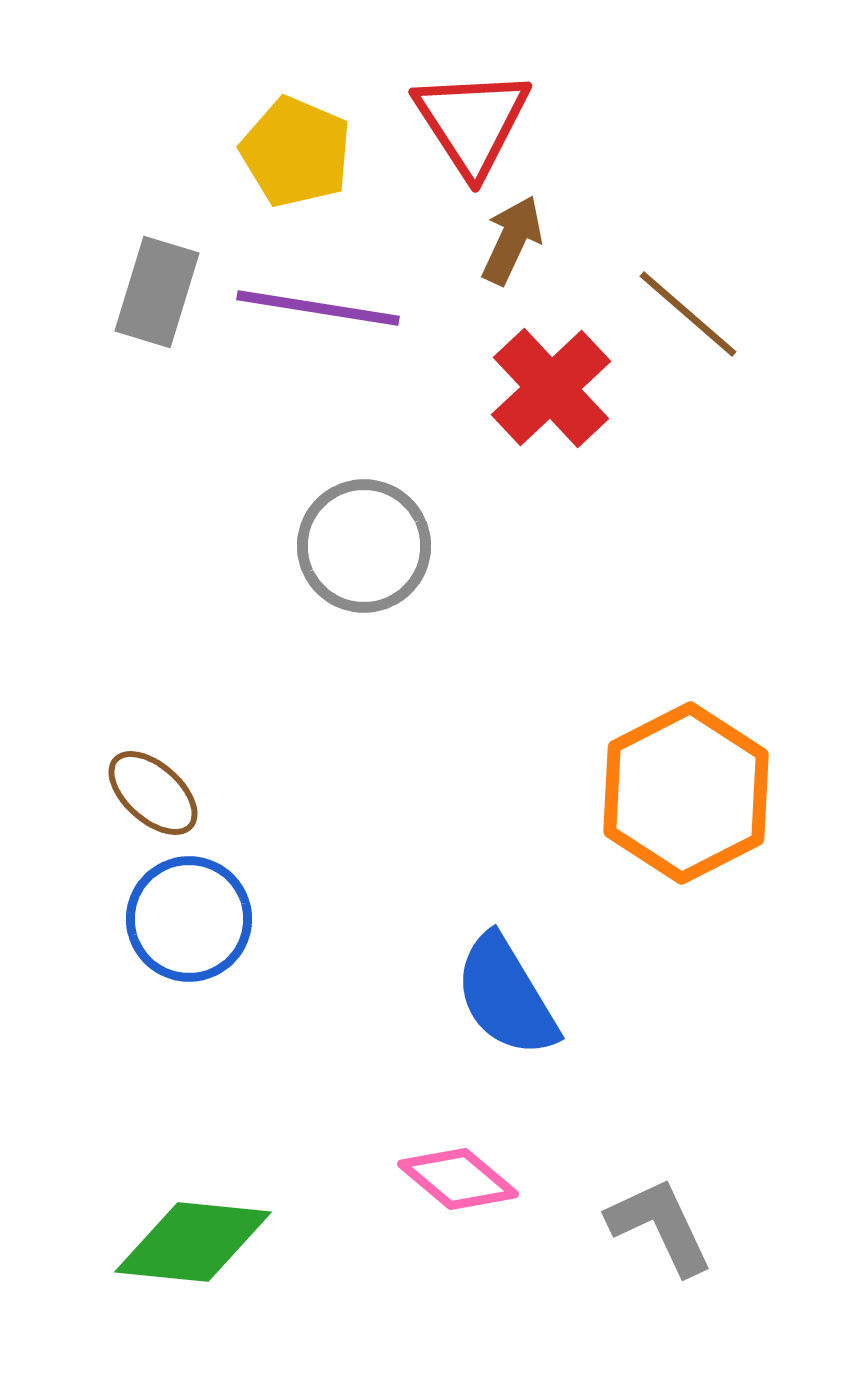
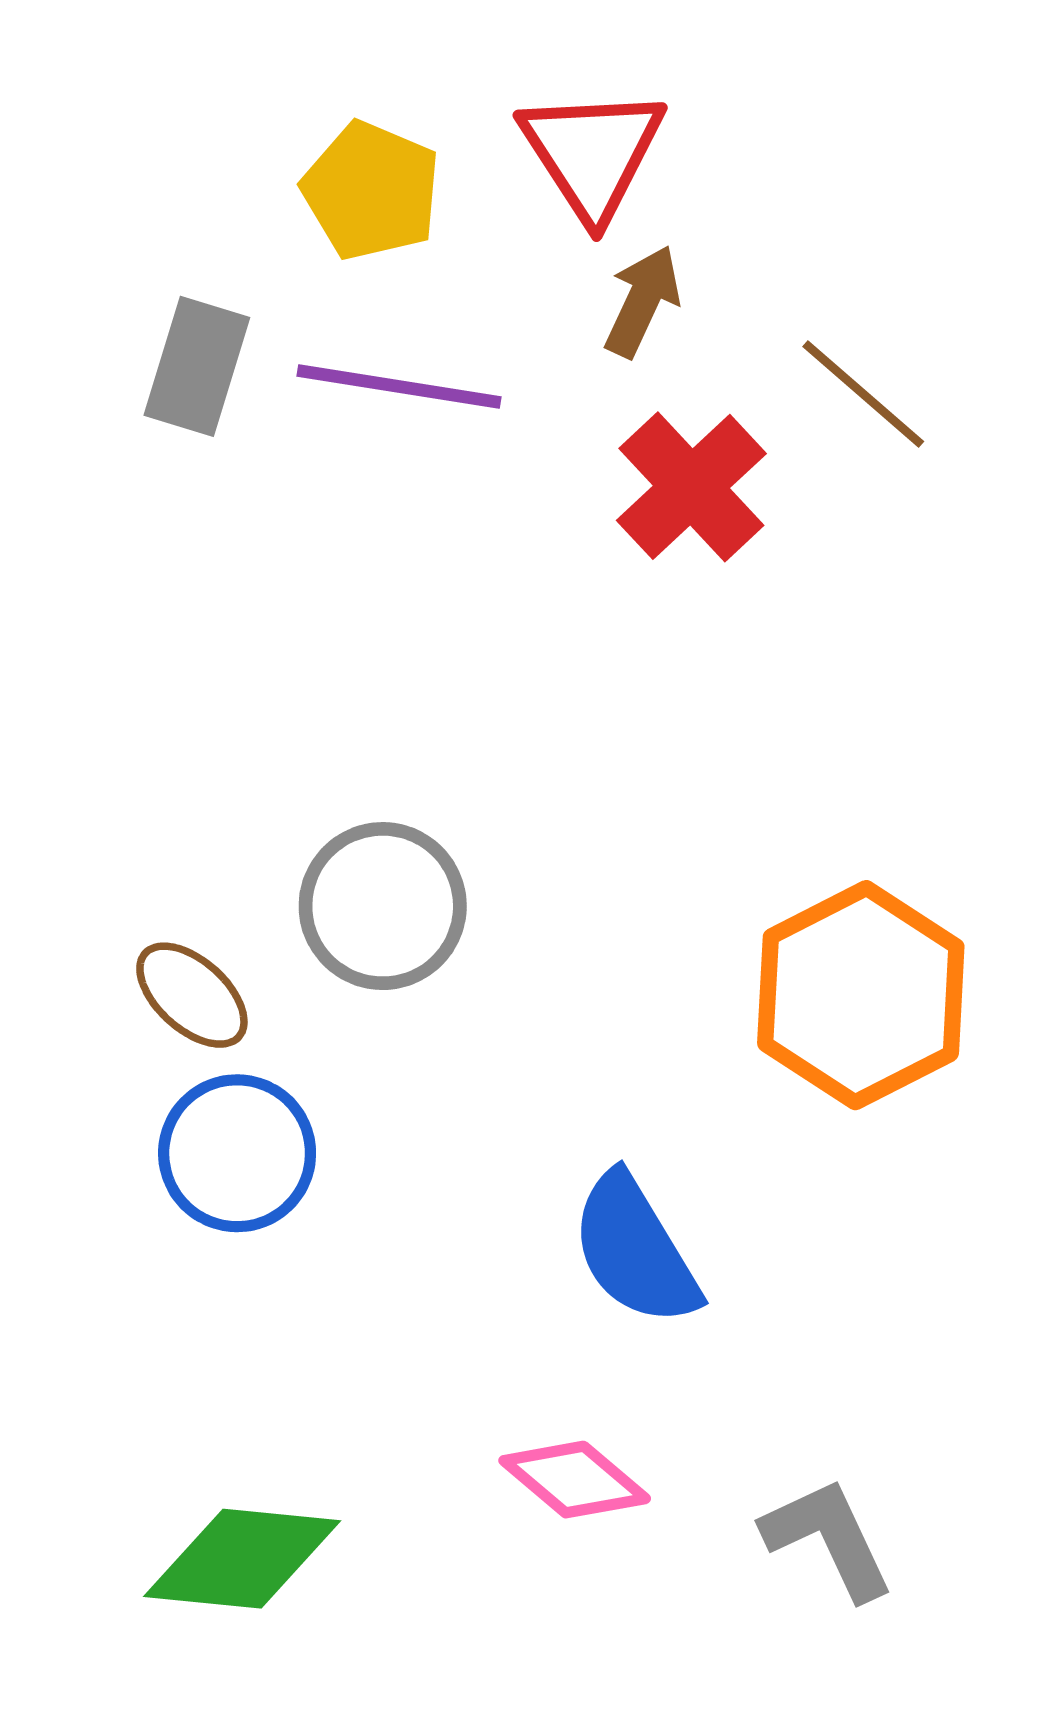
gray circle: (364, 546) -> (383, 906), moved

